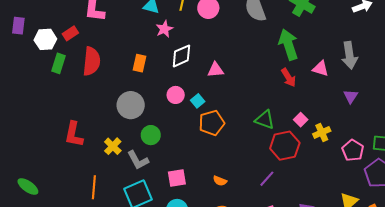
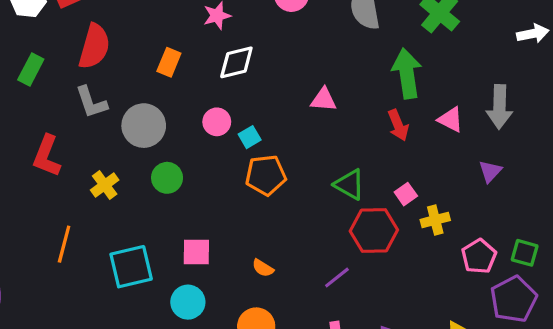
green rectangle: (58, 63) -> (31, 69), moved
pink triangle: (216, 70) -> (324, 100), moved
gray L-shape: (138, 160) -> (91, 102), moved

